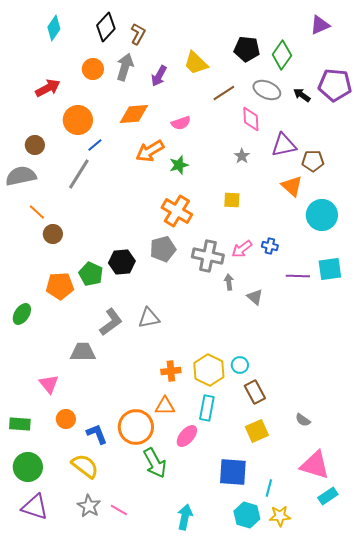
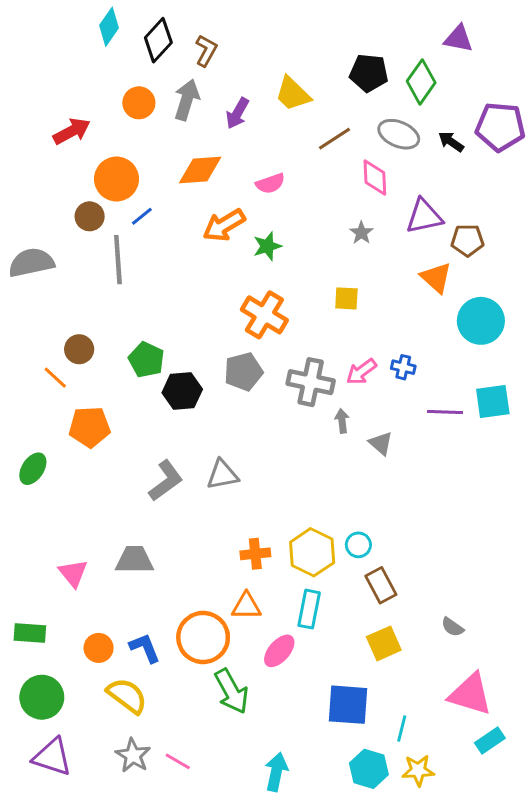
purple triangle: (320, 25) -> (458, 39), moved, turned 35
cyan diamond: (54, 28) -> (109, 27), moved
brown circle: (35, 145) -> (90, 216), moved
gray line: (79, 174) -> (118, 260), turned -36
orange line: (37, 212) -> (55, 378), moved
green pentagon: (91, 274) -> (146, 360), moved
gray trapezoid: (83, 352) -> (134, 560), moved
orange circle: (66, 419) -> (99, 648), moved

